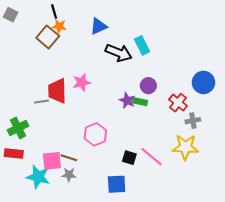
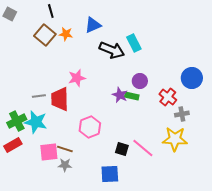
orange star: (59, 26) -> (66, 34), moved
red trapezoid: (57, 91) -> (60, 99), moved
red rectangle: (14, 153) -> (13, 145), turned -36
cyan star: (38, 177) -> (36, 122), moved

